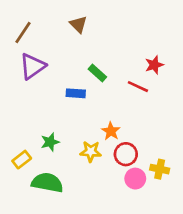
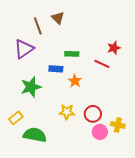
brown line: (23, 32) -> (38, 26), moved, turned -54
green rectangle: (97, 73) -> (72, 54), turned -40
orange star: (111, 131) -> (75, 81), moved
green star: (50, 142) -> (31, 87), moved, size x1.5

